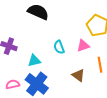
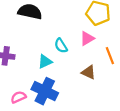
cyan triangle: (34, 61) -> (45, 62), moved

